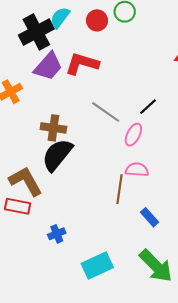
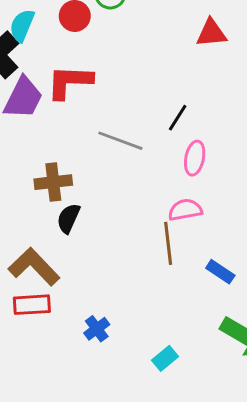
pink ellipse: (133, 135) -> (195, 158), moved
black semicircle: (57, 155) -> (68, 218), size x0.6
cyan rectangle: (97, 266) -> (165, 358), size x0.6

